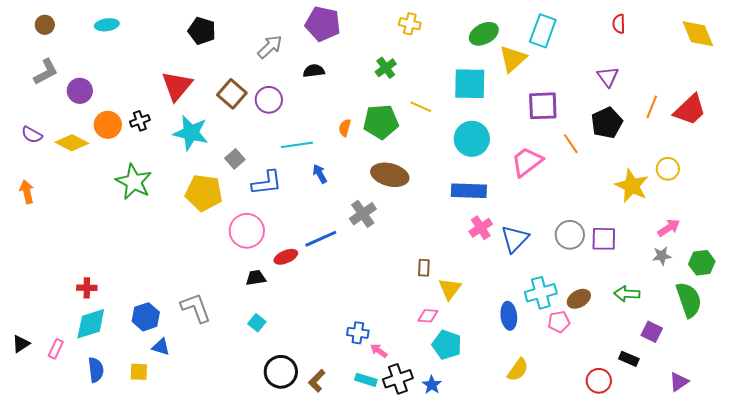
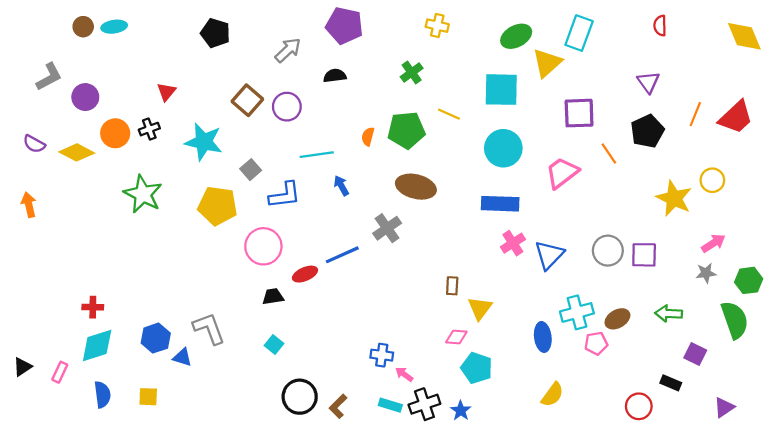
brown circle: (45, 25) -> (83, 27), moved
red triangle: (177, 86) -> (166, 92), moved, size x0.6
blue triangle: (161, 347) -> (182, 357), moved

